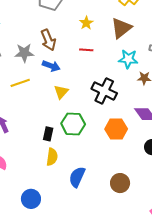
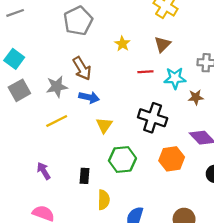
brown triangle: (121, 28) -> (162, 44), size x0.7
red line: (86, 50) -> (145, 72), moved
black rectangle: (48, 134) -> (84, 176), moved

